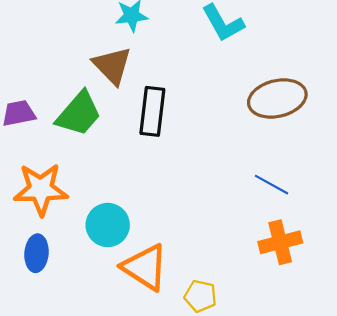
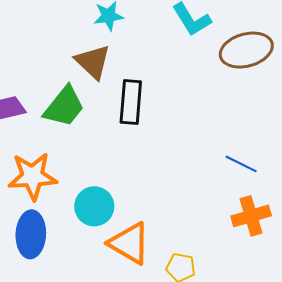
brown ellipse: (277, 98) -> (246, 50), moved
blue ellipse: (37, 253) -> (31, 234), size x1.4

